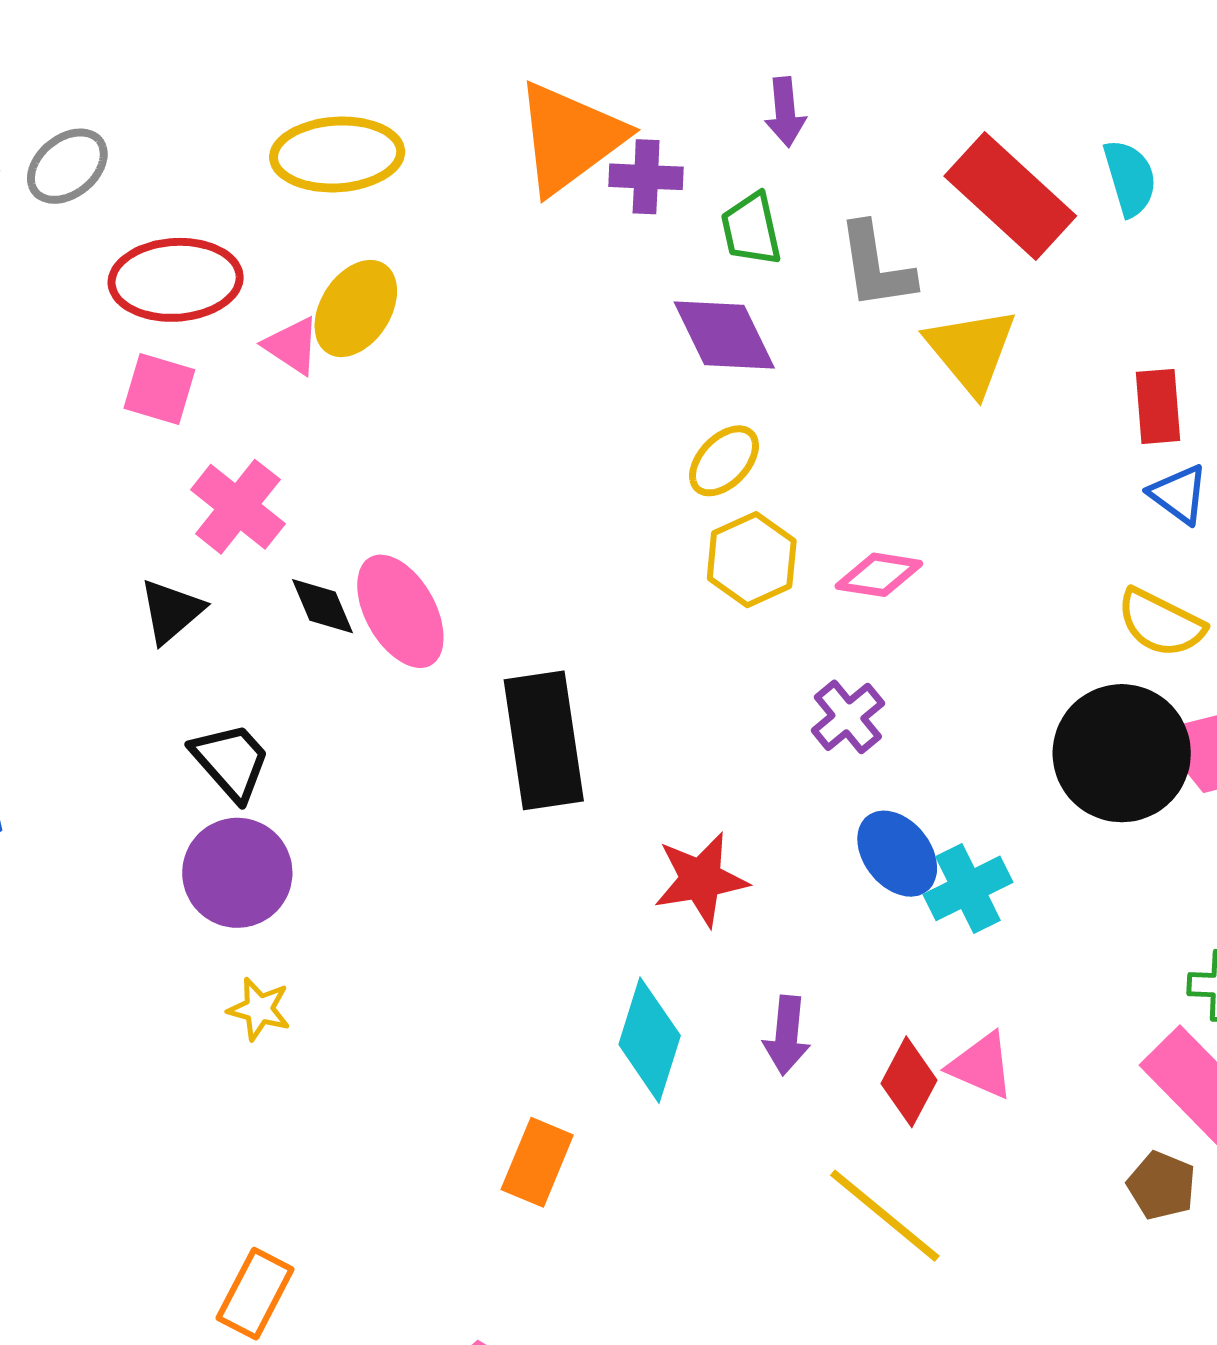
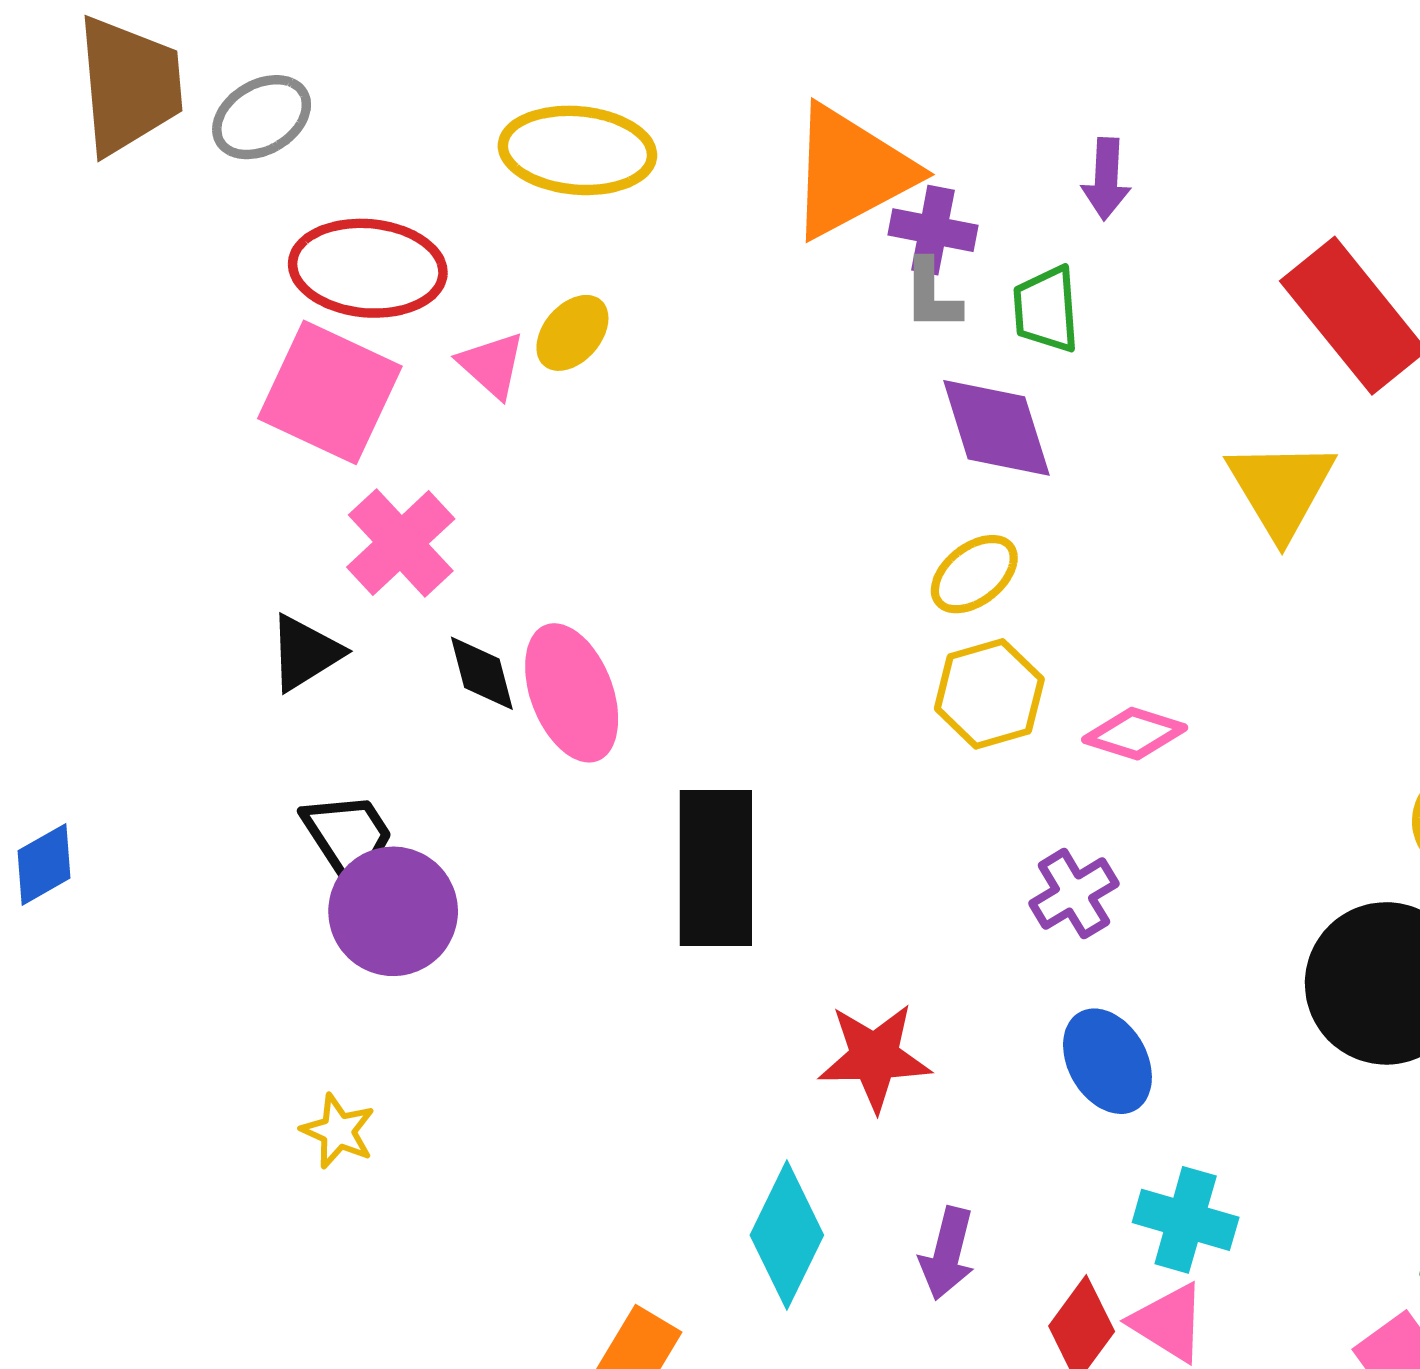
gray L-shape: (876, 266) -> (932, 295), moved, size x0.7
yellow ellipse: (356, 309) -> (572, 333), size x0.7
pink square: (159, 389) -> (330, 392), size x1.6
purple circle: (237, 873) -> (393, 911), moved
cyan cross: (968, 888) -> (1186, 1220), moved, turned 34

